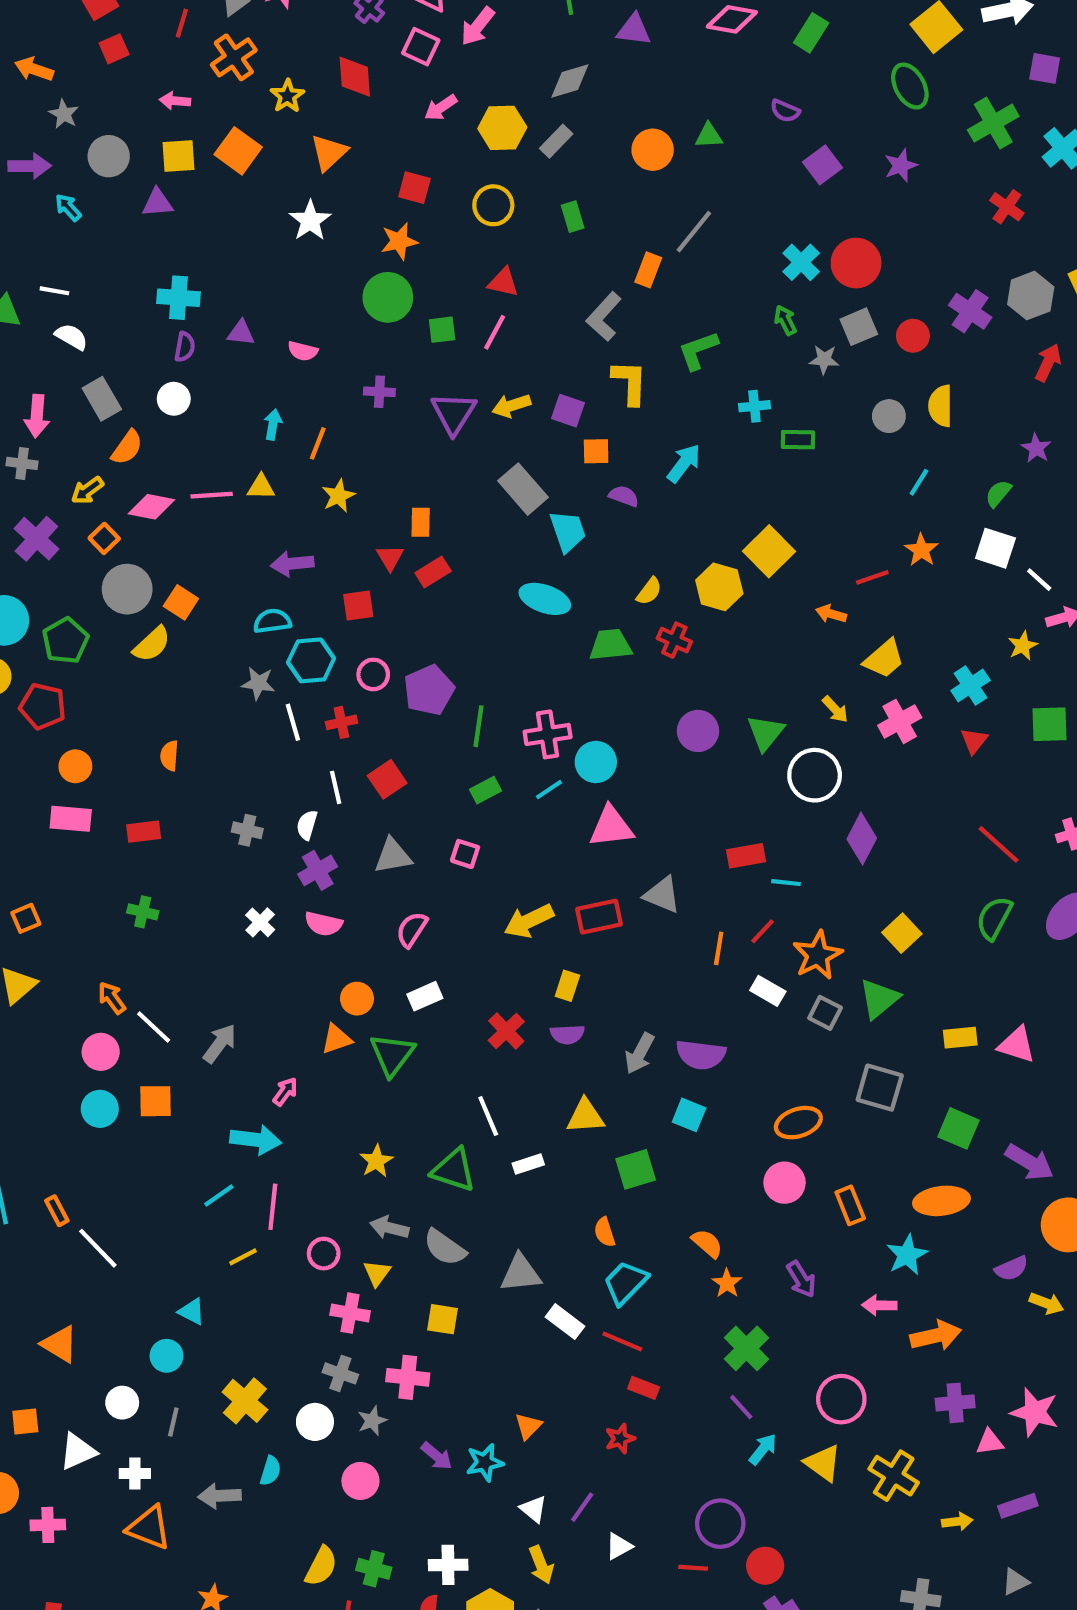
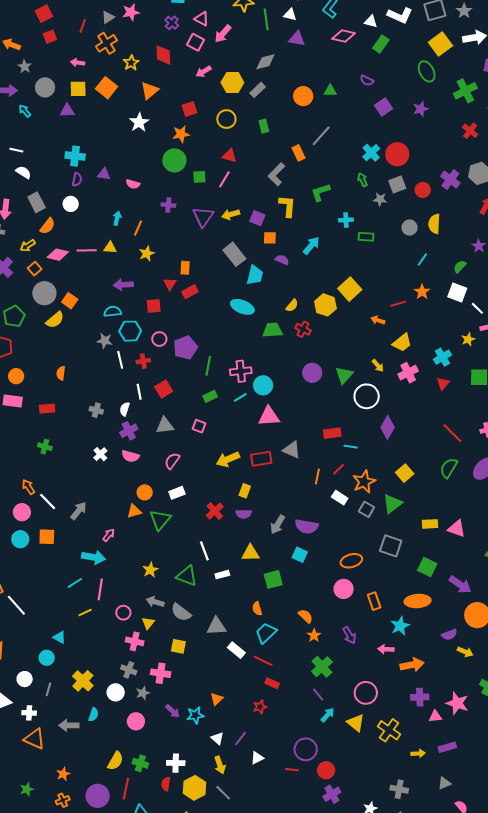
red square: (415, 188) -> (189, 109), turned -35
orange rectangle: (648, 270) -> (299, 153), turned -49
cyan trapezoid: (568, 531) -> (255, 275), turned 30

